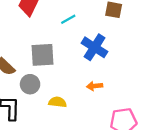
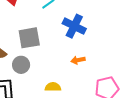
yellow semicircle: (57, 102) -> (53, 87), moved

